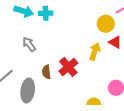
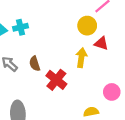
brown semicircle: (46, 72) -> (35, 64), moved

